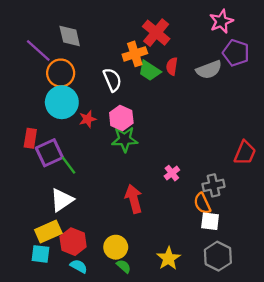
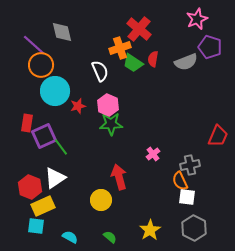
orange circle: (61, 73) -> (41, 65), moved
red hexagon: (73, 242) -> (30, 187), moved
yellow circle: (116, 247) -> (101, 200), moved

